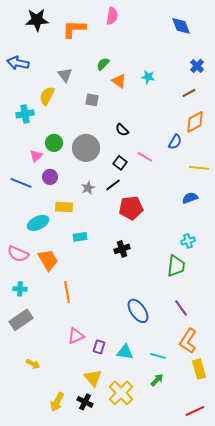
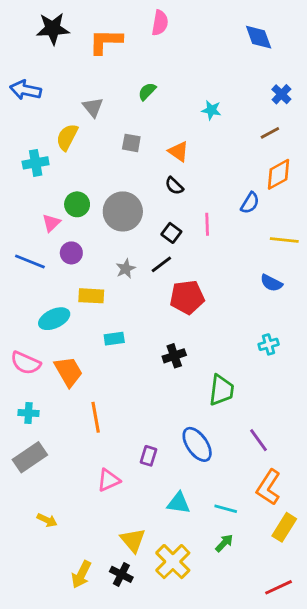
orange triangle: (119, 81) -> (179, 151), moved
pink line: (145, 157) -> (207, 224), turned 56
blue semicircle: (190, 198) -> (271, 283), turned -133
green trapezoid: (176, 266) -> (221, 390), moved
purple rectangle: (99, 347) -> (148, 456), moved
yellow rectangle: (199, 369) -> (284, 527), turned 48

